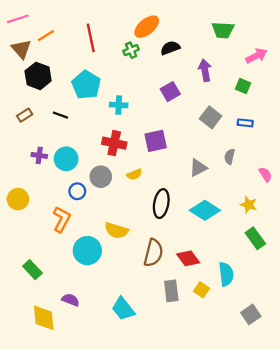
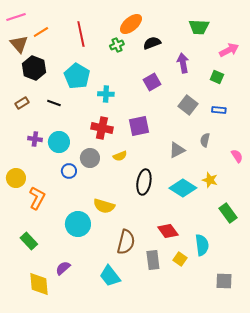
yellow star: (249, 205) -> (210, 180), moved
orange L-shape: (62, 219) -> (37, 198), moved
brown semicircle: (153, 253) -> (126, 242), moved
purple semicircle: (71, 300) -> (63, 268), turned -63
gray square: (251, 314) -> (224, 281), turned 36

